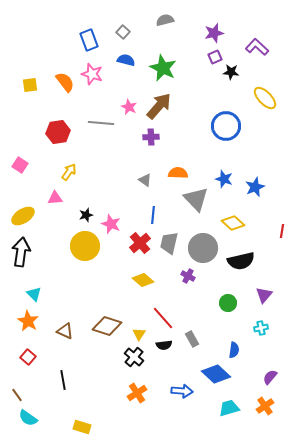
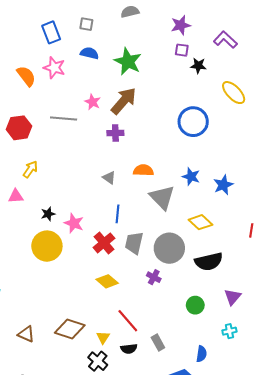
gray square: (123, 32) -> (86, 24), turned -32
purple square: (215, 57) -> (182, 50), turned 32

